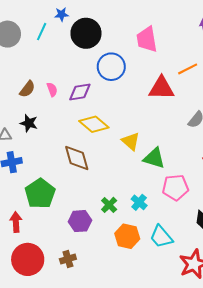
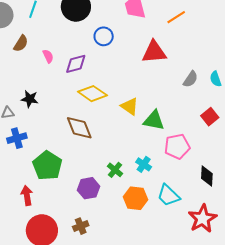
blue circle: (111, 67) -> (104, 36), size x0.7
orange line: (188, 69) -> (176, 17), moved
brown semicircle: (27, 89) -> (21, 43), moved
pink semicircle: (52, 89) -> (48, 56), moved

